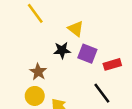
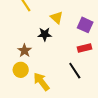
purple square: (87, 54) -> (85, 25), moved

